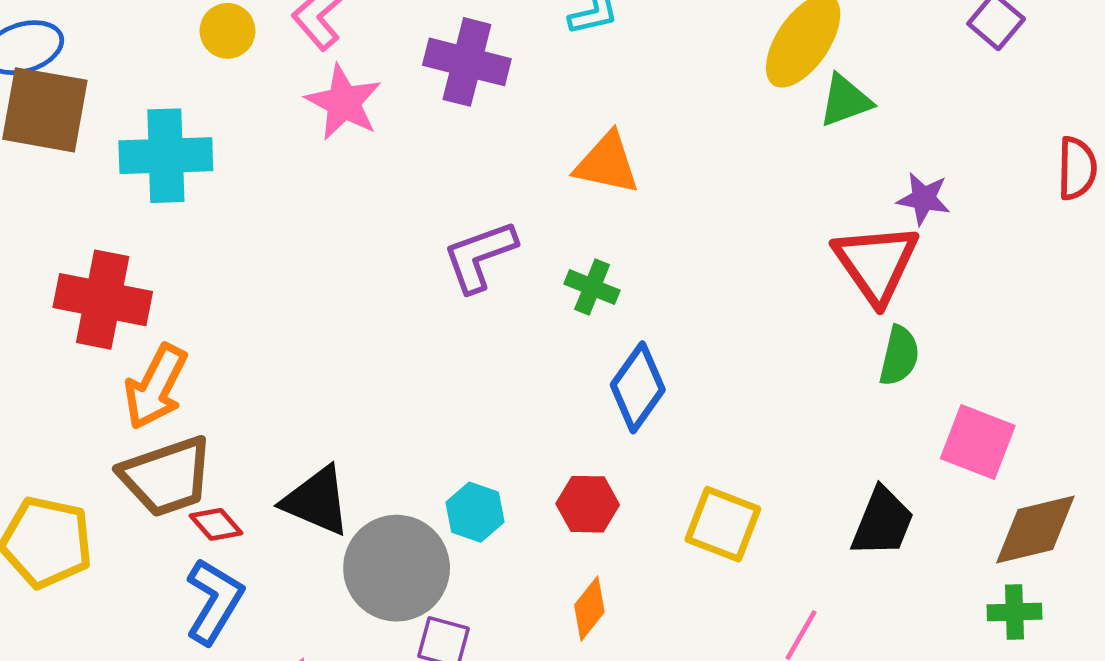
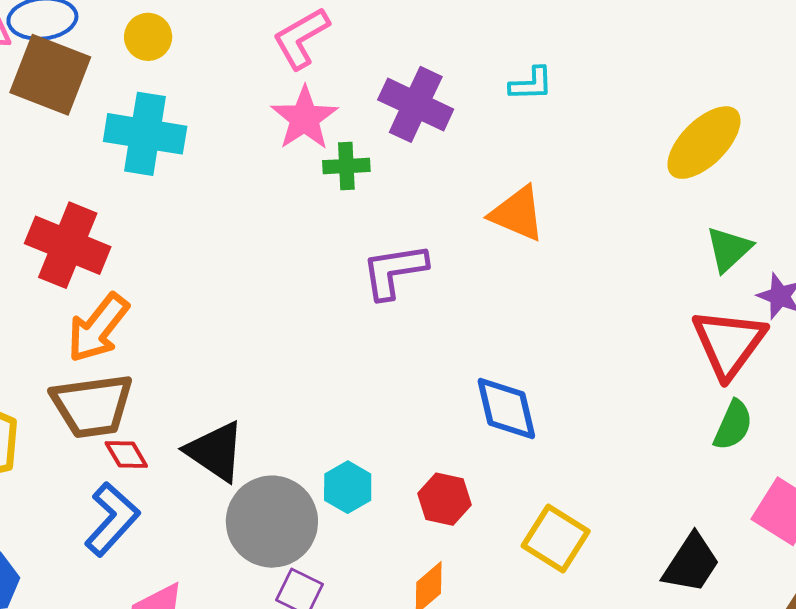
yellow circle: (228, 31) -> (148, 37), moved
green triangle: (845, 101) -> (729, 249), moved, turned -34
green cross: (592, 287) -> (346, 166), moved, turned -36
blue diamond: (638, 387) -> (506, 408), turned -60

